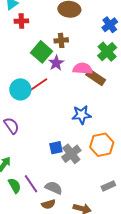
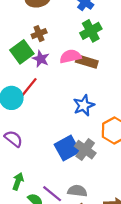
green square: (41, 52) -> (22, 52), turned 30
green cross: (107, 52) -> (91, 31), turned 30
blue square: (56, 148) -> (67, 148), size x1.6

